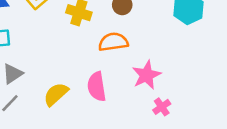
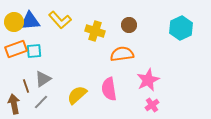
pink cross: (162, 107) -> (152, 105), moved

